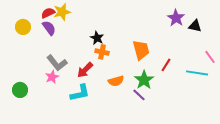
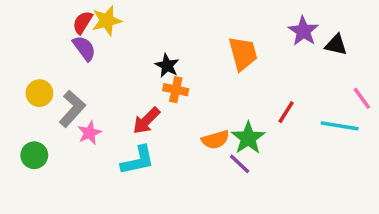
red semicircle: (48, 13) -> (83, 22), turned -32
yellow circle: (23, 27) -> (39, 93), moved
orange trapezoid: (141, 50) -> (243, 53), moved
gray L-shape: (57, 63) -> (72, 109), moved, turned -100
orange semicircle: (116, 81) -> (215, 140), moved

